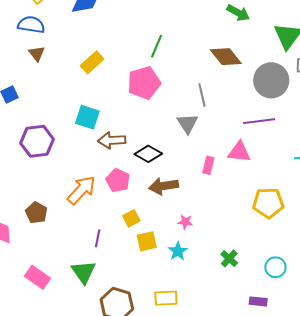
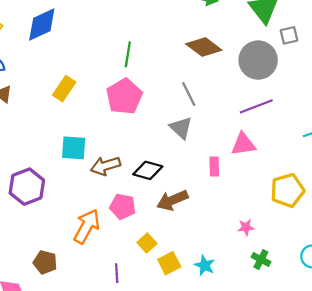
pink star: (185, 222) -> (246, 227), moved

